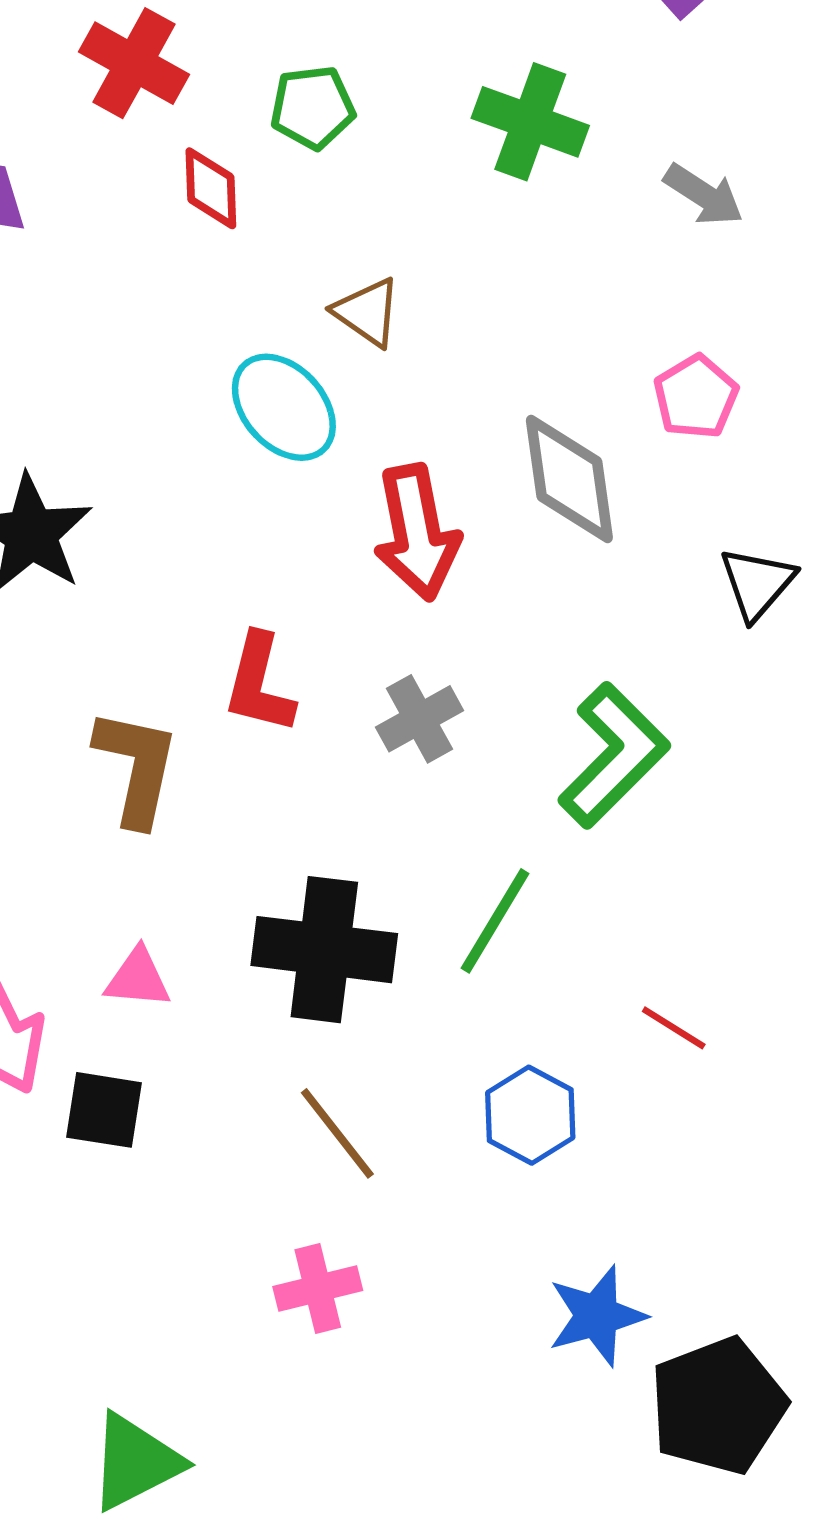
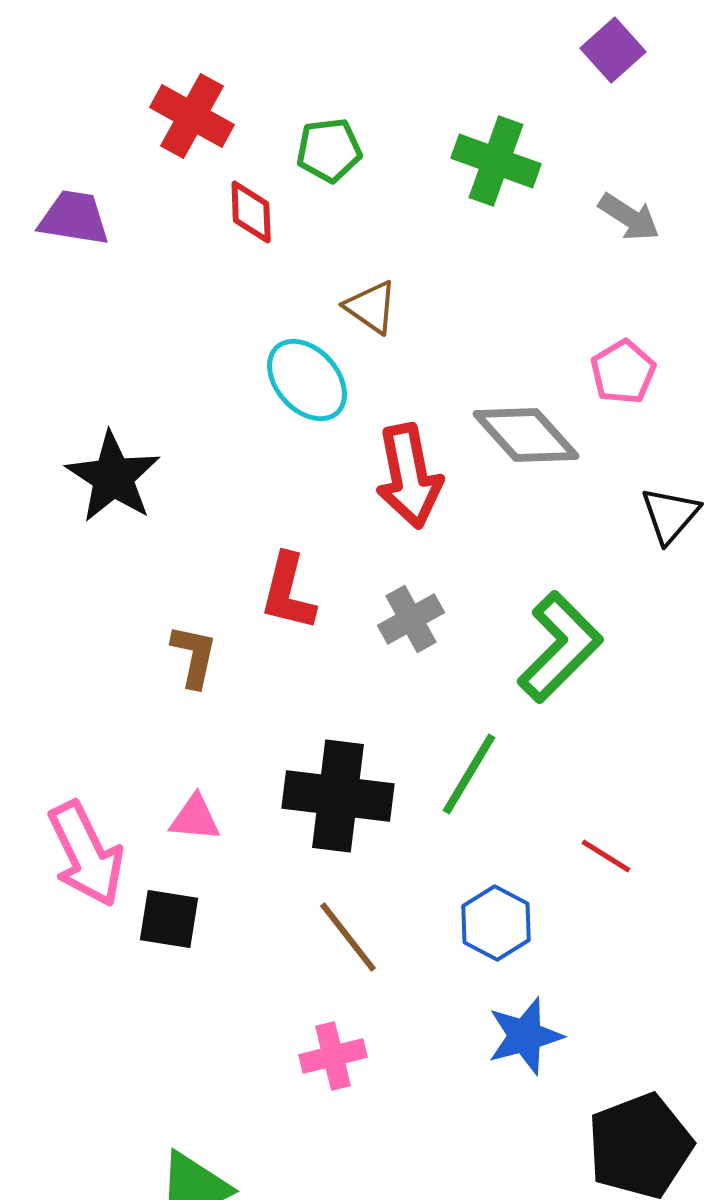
gray diamond: (569, 479) -> (526, 435), turned -34
brown L-shape: (137, 767) -> (194, 656), size x0.7
blue star: (597, 1316) -> (525, 1036), moved

